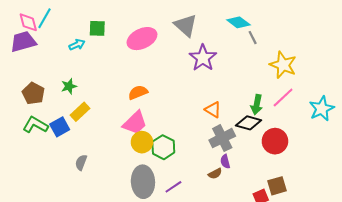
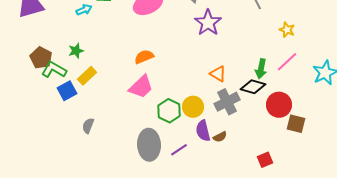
yellow star: (283, 65) -> (287, 30), size x0.6
green L-shape: (35, 125) -> (54, 70), moved
yellow circle: (142, 142) -> (193, 107), moved
purple semicircle: (225, 161) -> (203, 131), moved, size x1.5
brown square: (277, 186) -> (296, 124), moved, turned 30

